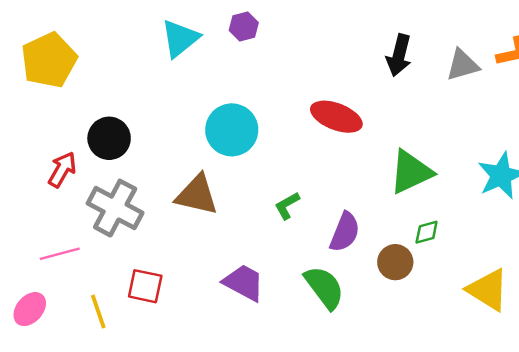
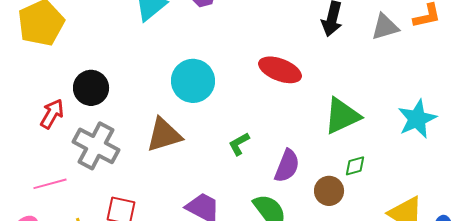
brown triangle: (197, 195) -> (164, 135), turned -30

